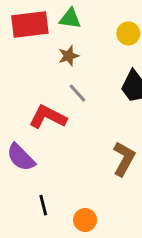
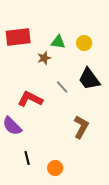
green triangle: (70, 19) -> (58, 42), moved
gray line: (78, 93) -> (62, 87), moved

